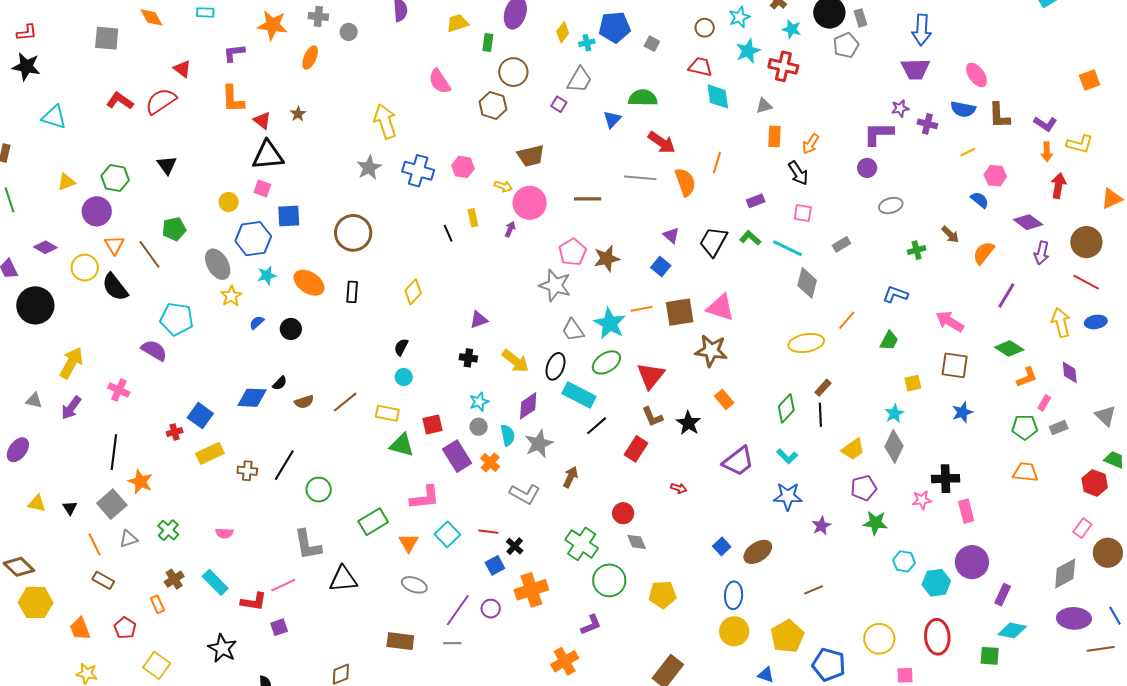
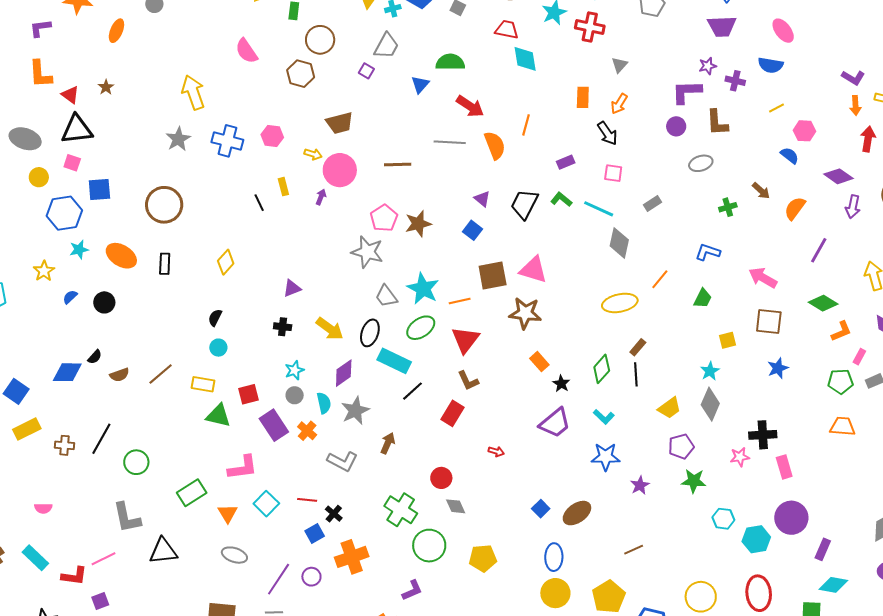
gray triangle: (764, 106) -> (619, 65), moved, turned -30
brown L-shape: (999, 116) -> (717, 123), moved
gray ellipse: (218, 264) -> (25, 139), moved, turned -40
orange line: (642, 309) -> (460, 301), moved
black star: (689, 423) -> (561, 384), moved, size x0.7

